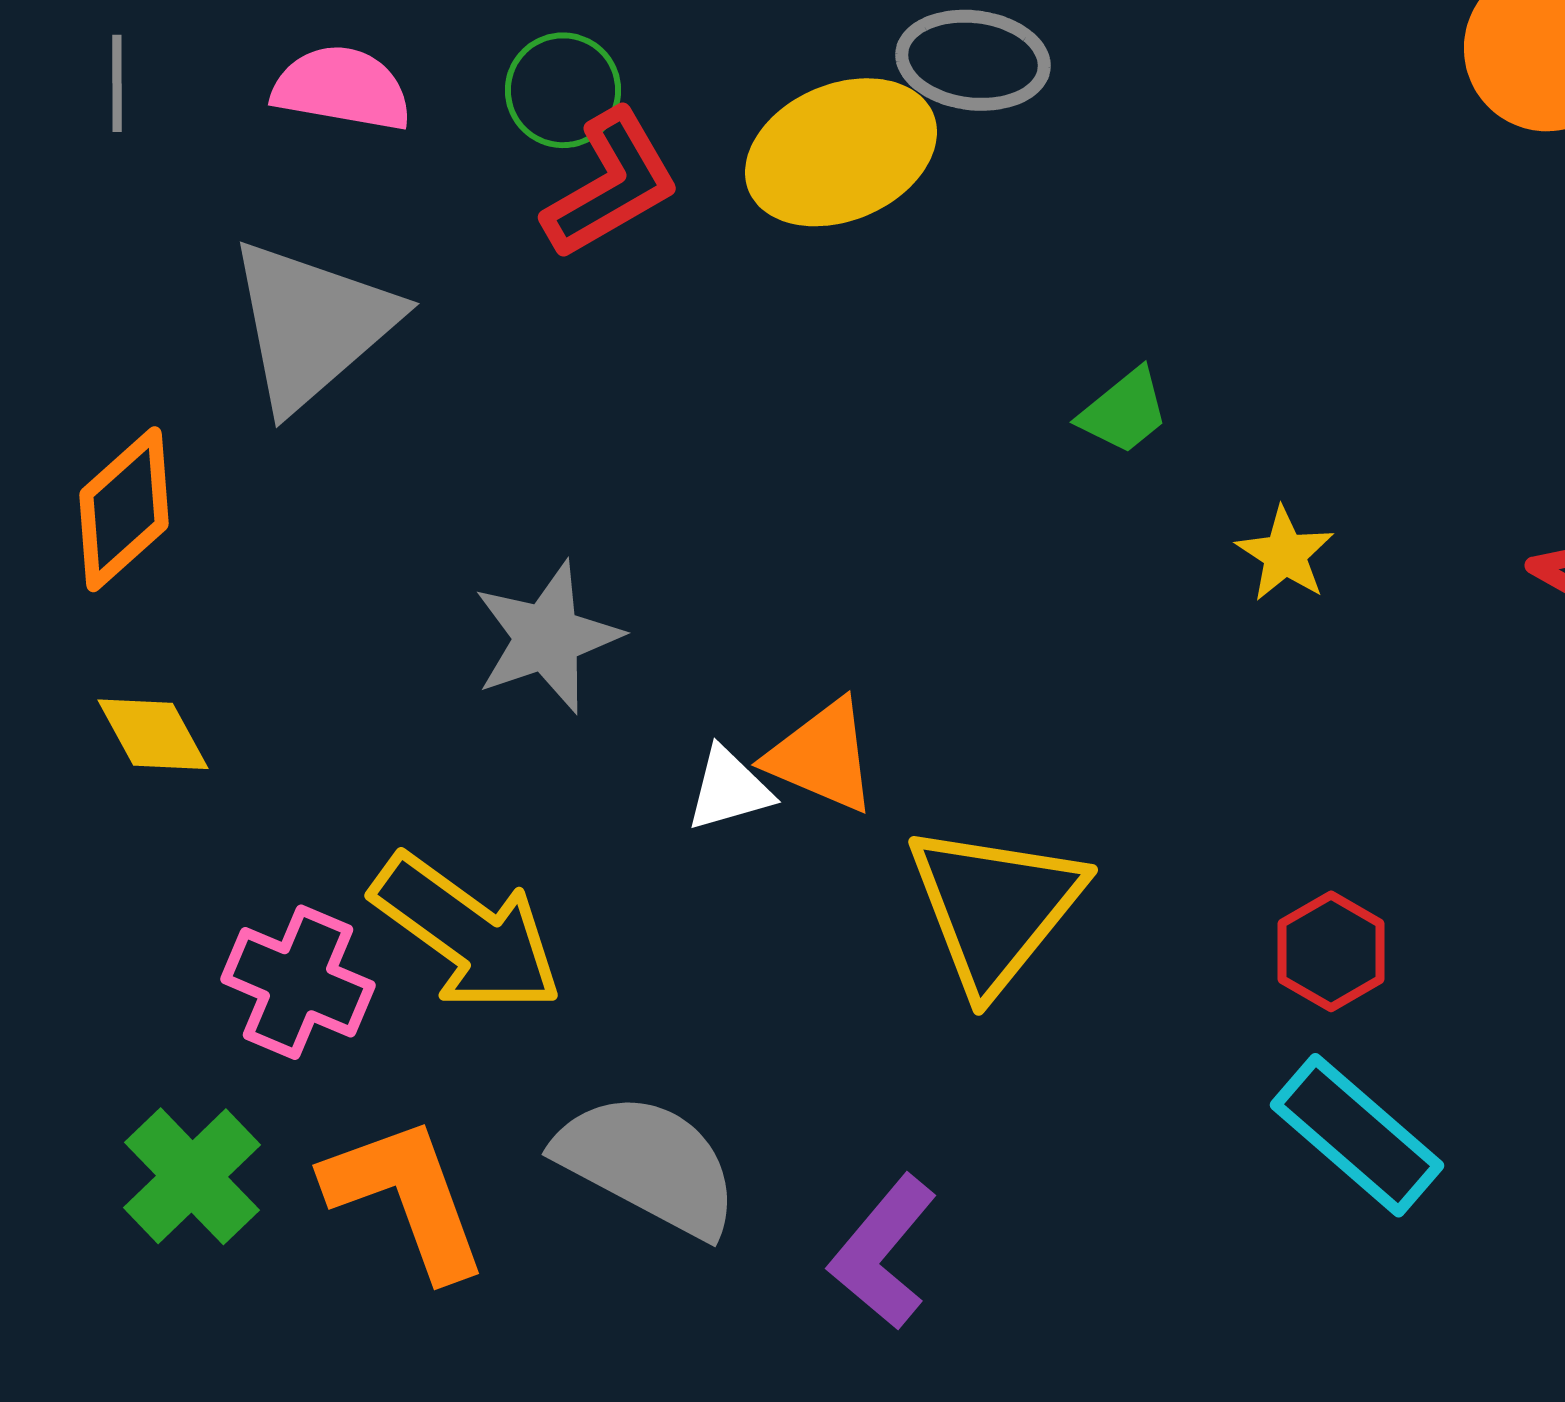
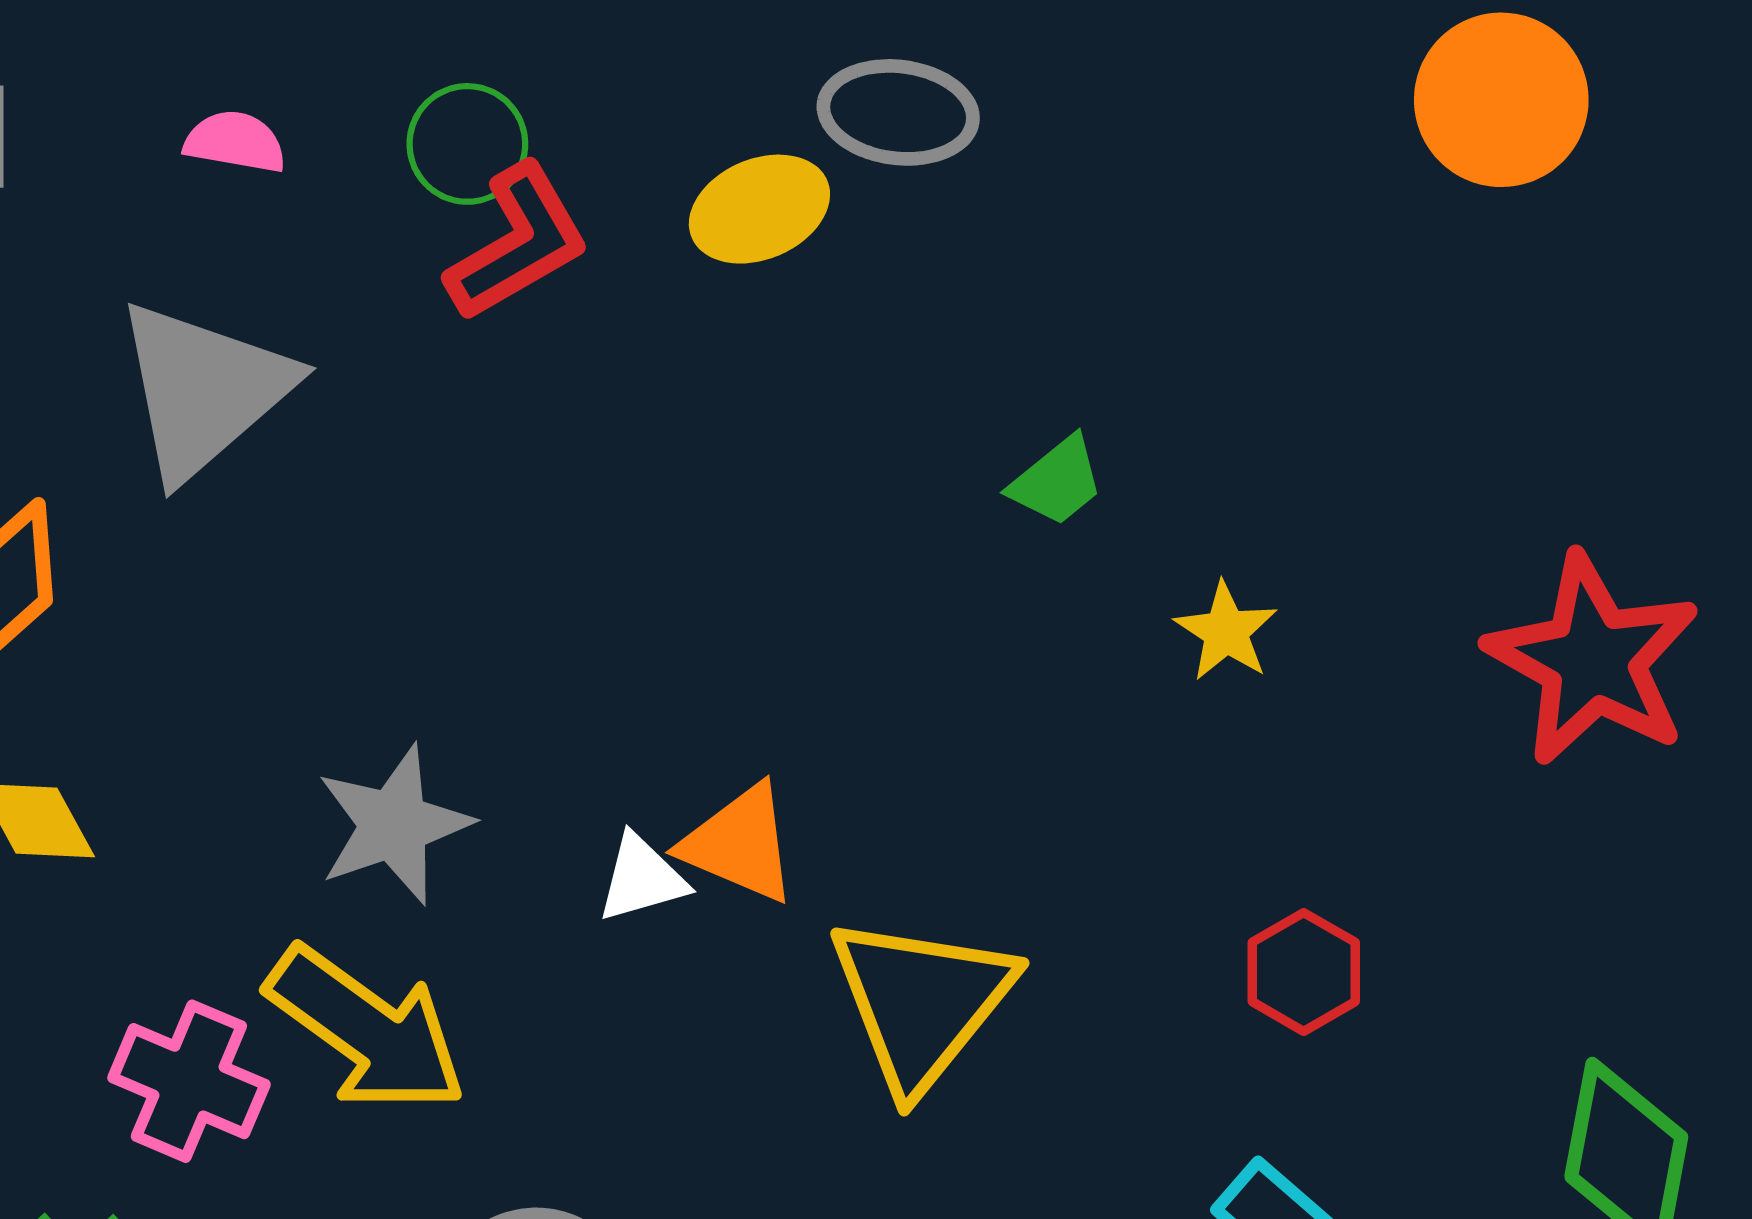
pink semicircle: (342, 88) -> (235, 142), size x0.7
yellow ellipse: (841, 152) -> (759, 209), size x0.7
gray star: (547, 637) -> (394, 825), moved
red hexagon: (1331, 951) -> (1304, 972), moved

